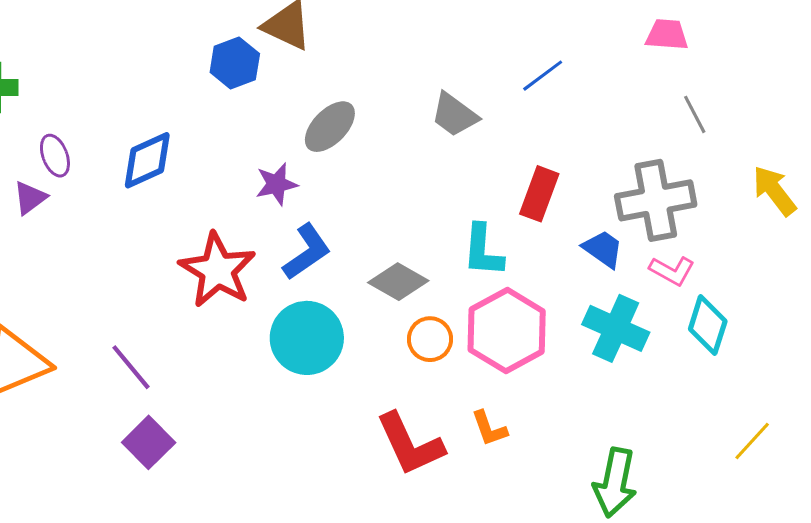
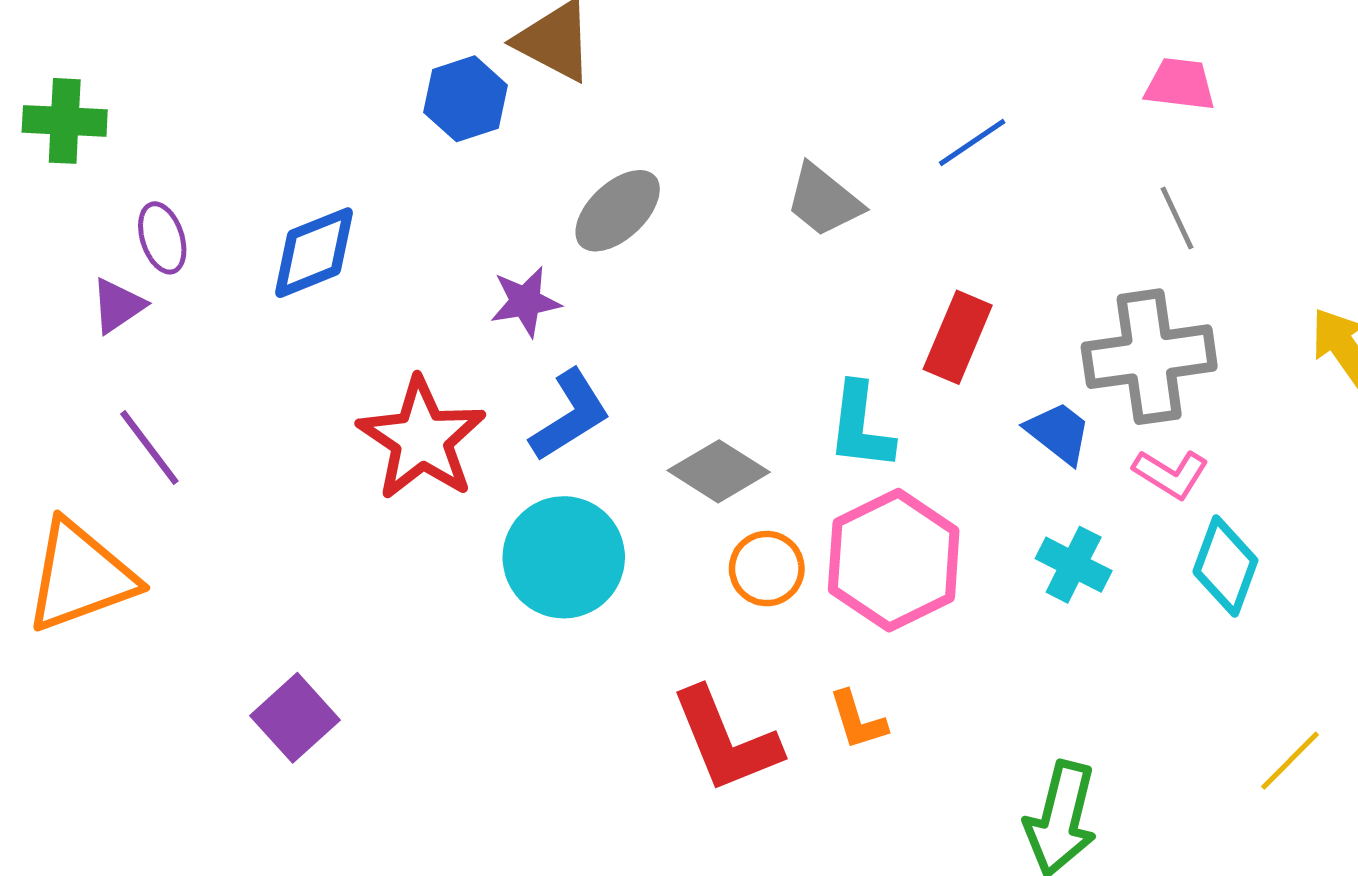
gray line: (695, 114) -> (1177, 218), moved
cyan cross: (616, 328) -> (1074, 565), size x0.7
purple line: (131, 367) -> (149, 448), moved

